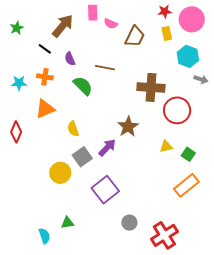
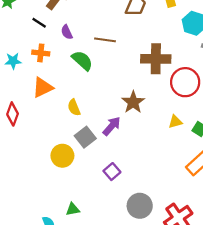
purple square: (105, 190) -> (112, 172), size x0.6
gray circle: (129, 223) -> (140, 206), size x1.5

